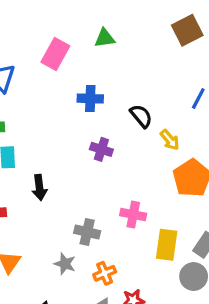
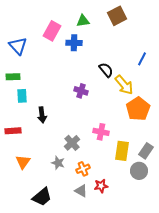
brown square: (187, 30) -> (117, 16), moved
blue cross: (90, 99) -> (74, 43), moved
yellow arrow: (170, 140) -> (124, 85), size x1.5
gray cross: (87, 232) -> (72, 143), turned 35

